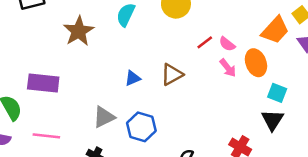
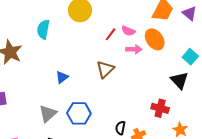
pink arrow: (228, 68) -> (134, 49), turned -35
brown triangle: (172, 74) -> (105, 69), moved
cyan square: (277, 93) -> (190, 57), moved, turned 35

